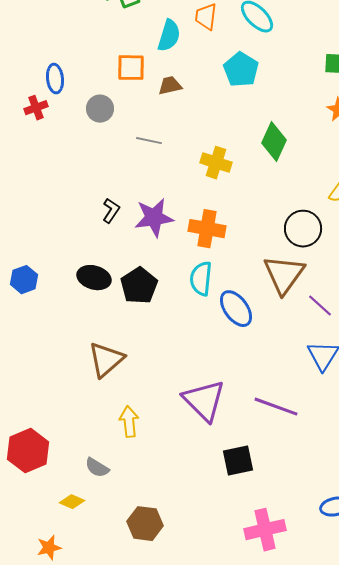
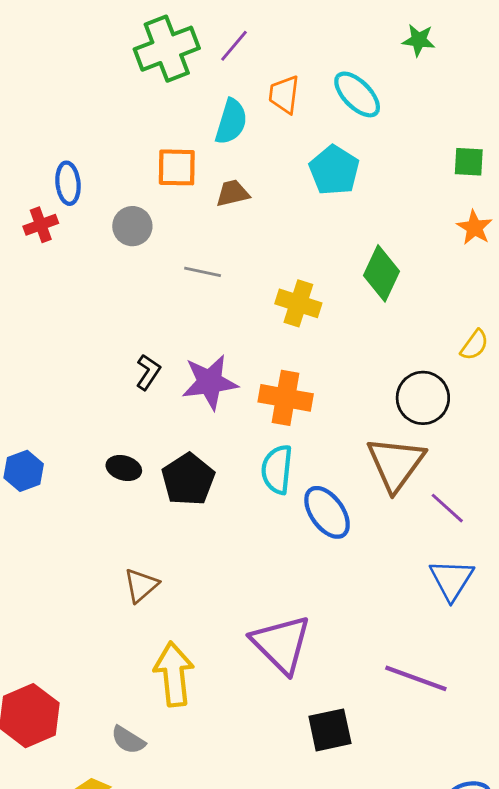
black ellipse: (94, 278) -> (124, 468), size x0.7
brown triangle: (106, 360) -> (141, 585), size x0.7
purple line: (276, 407) -> (416, 678), moved
yellow arrow: (129, 422) -> (174, 674), size x1.4

